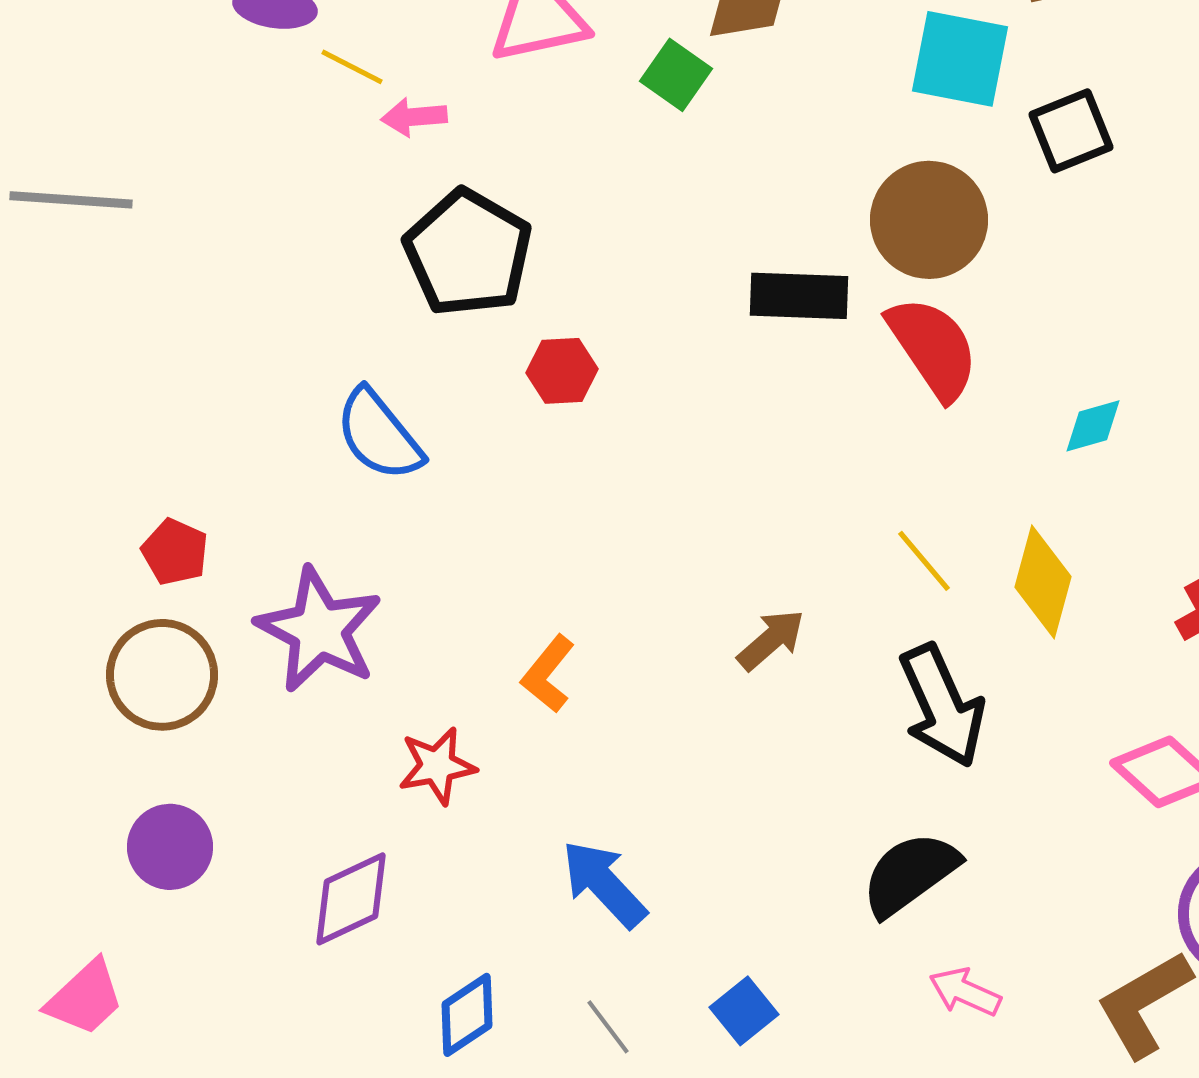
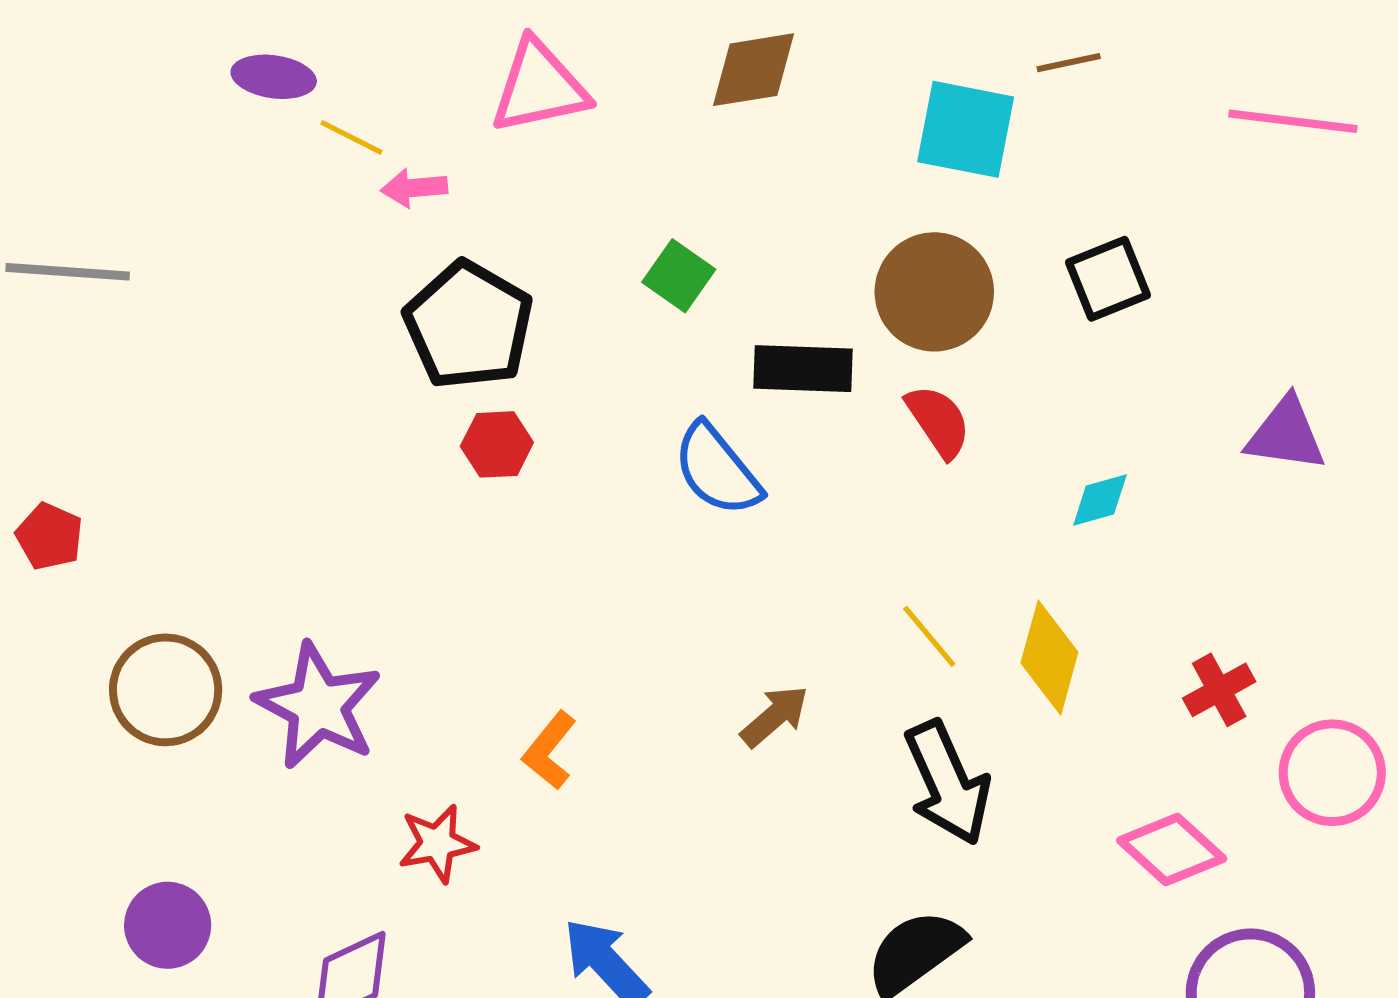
green square: (676, 75) -> (679, 276), moved
black square: (1071, 131) -> (1108, 279), moved
red semicircle: (933, 348) -> (938, 421), size x0.7
red hexagon: (562, 371) -> (497, 444), moved
blue semicircle: (379, 435) -> (717, 470), moved
red pentagon: (175, 552) -> (49, 536), moved
brown circle: (162, 675) -> (166, 690), moved

